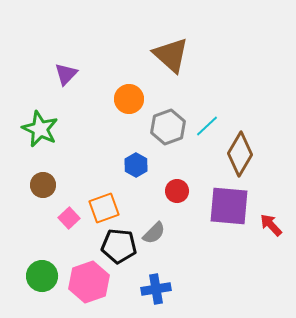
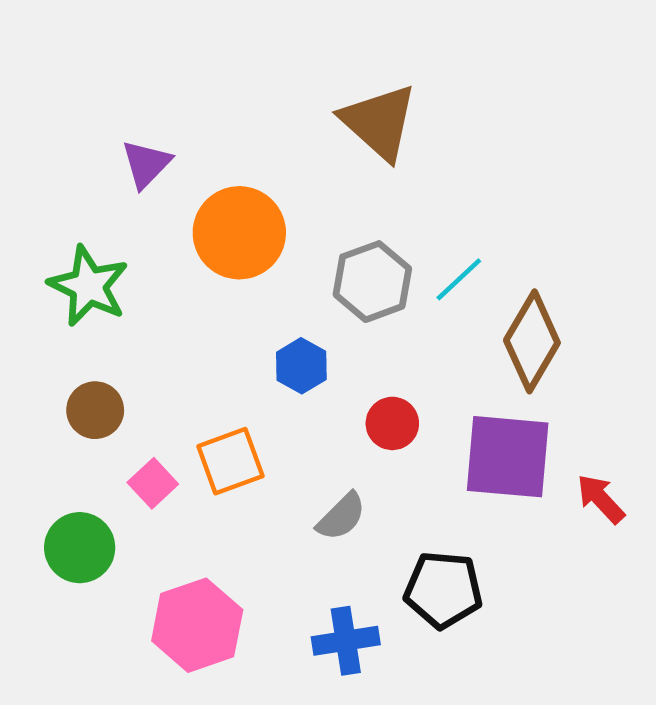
orange circle: (129, 99) -> (239, 233), moved, size x1.4
black pentagon: (119, 246) -> (443, 590), moved
green circle: (42, 276) -> (80, 548), moved

